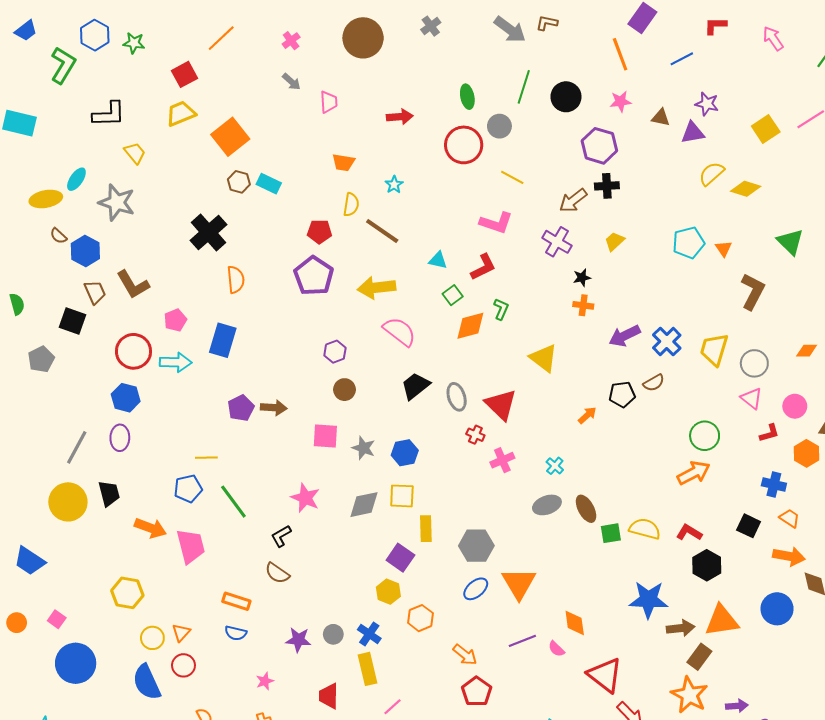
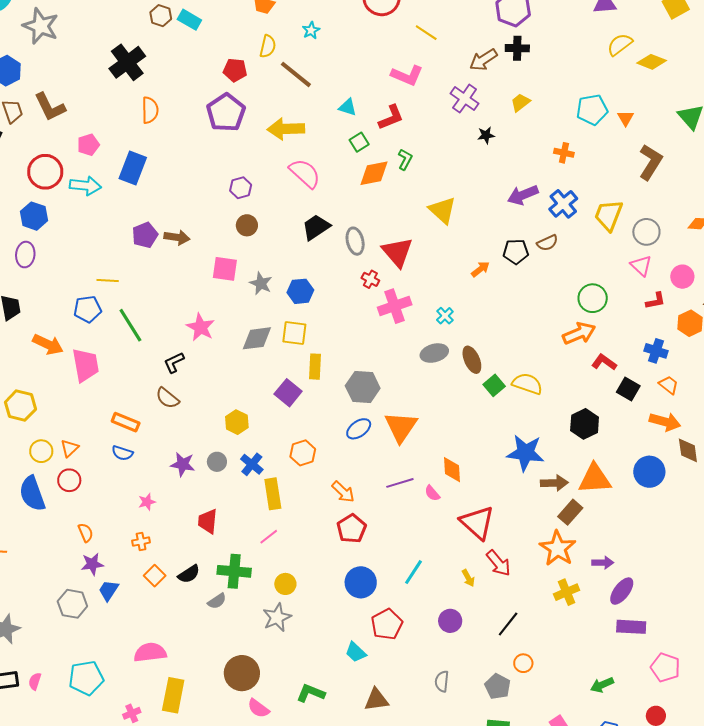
orange cross: (583, 305) -> (564, 153), moved
pink cross: (502, 460) -> (395, 306), size x1.4
green square: (611, 533) -> (494, 385), turned -35
red L-shape: (689, 533) -> (604, 362), moved
yellow hexagon: (388, 592) -> (237, 422), moved
yellow rectangle: (367, 669) -> (273, 494), moved

